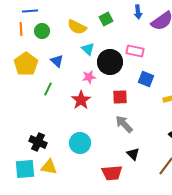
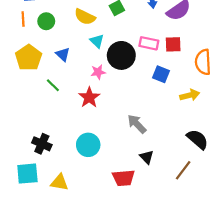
green line: (48, 89) -> (53, 85), turned -72
red square: (120, 97) -> (173, 44), moved
yellow triangle: (49, 167) -> (59, 182), moved

